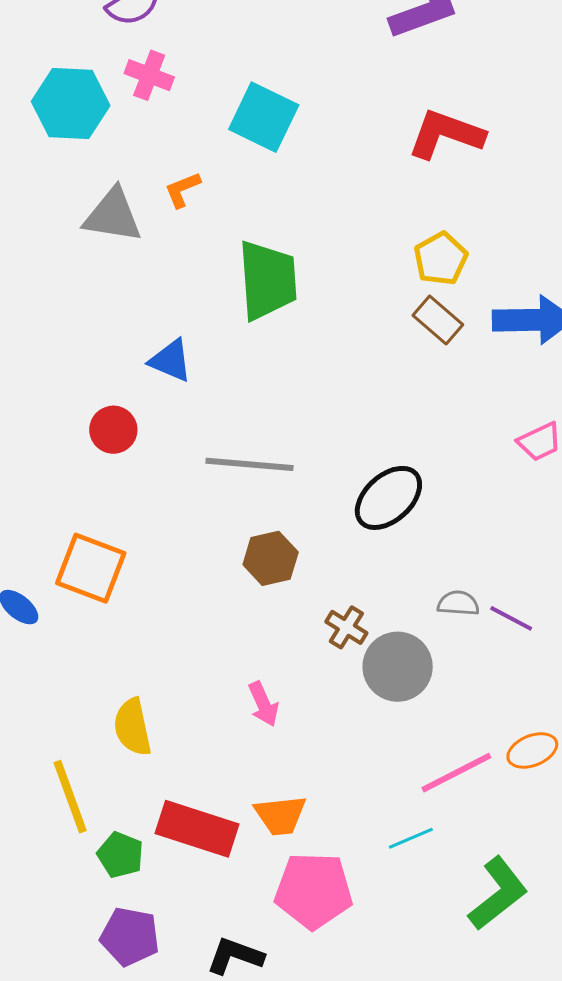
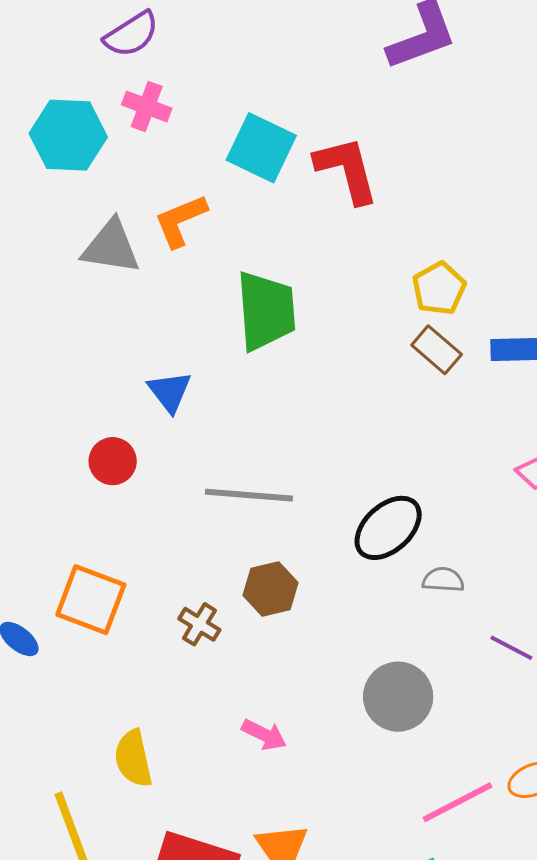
red L-shape: (446, 134) -> (347, 170), moved, turned 56
orange L-shape: (182, 190) -> (180, 221), size x1.5
blue triangle: (171, 360) -> (170, 392), turned 30
gray semicircle: (458, 603) -> (443, 580), moved
brown cross: (346, 627) -> (199, 624), moved
pink arrow: (263, 704) -> (264, 735), turned -39

